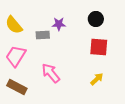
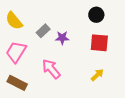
purple star: (59, 24) -> (62, 38), moved
gray rectangle: (43, 35) -> (43, 31), turned -40

